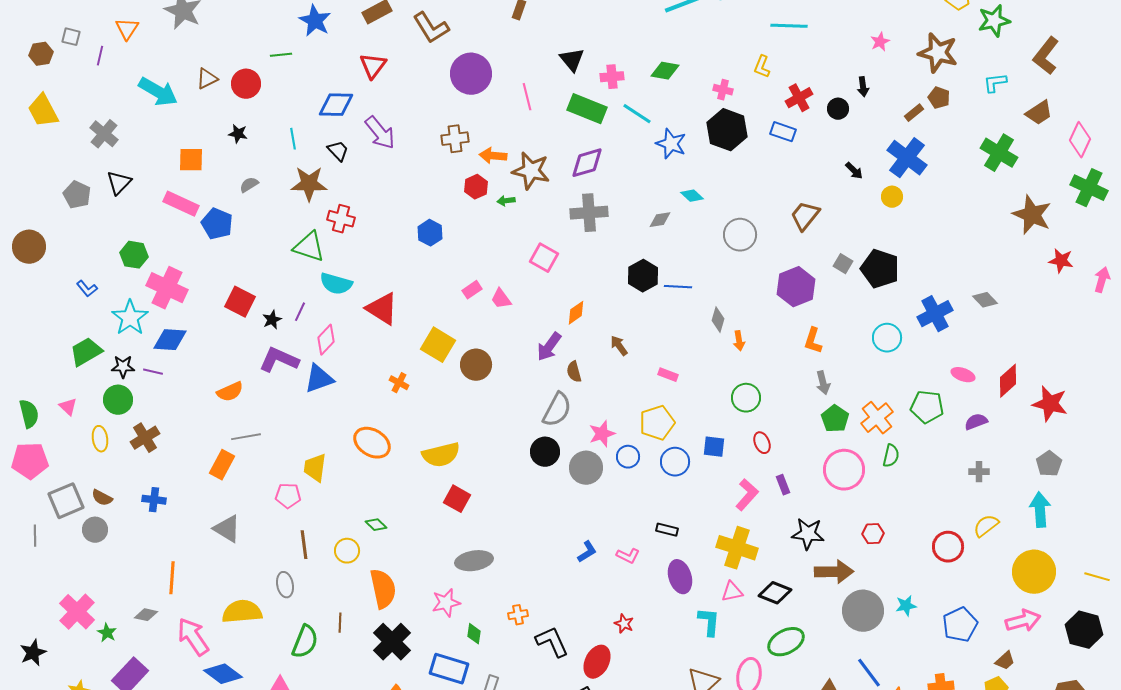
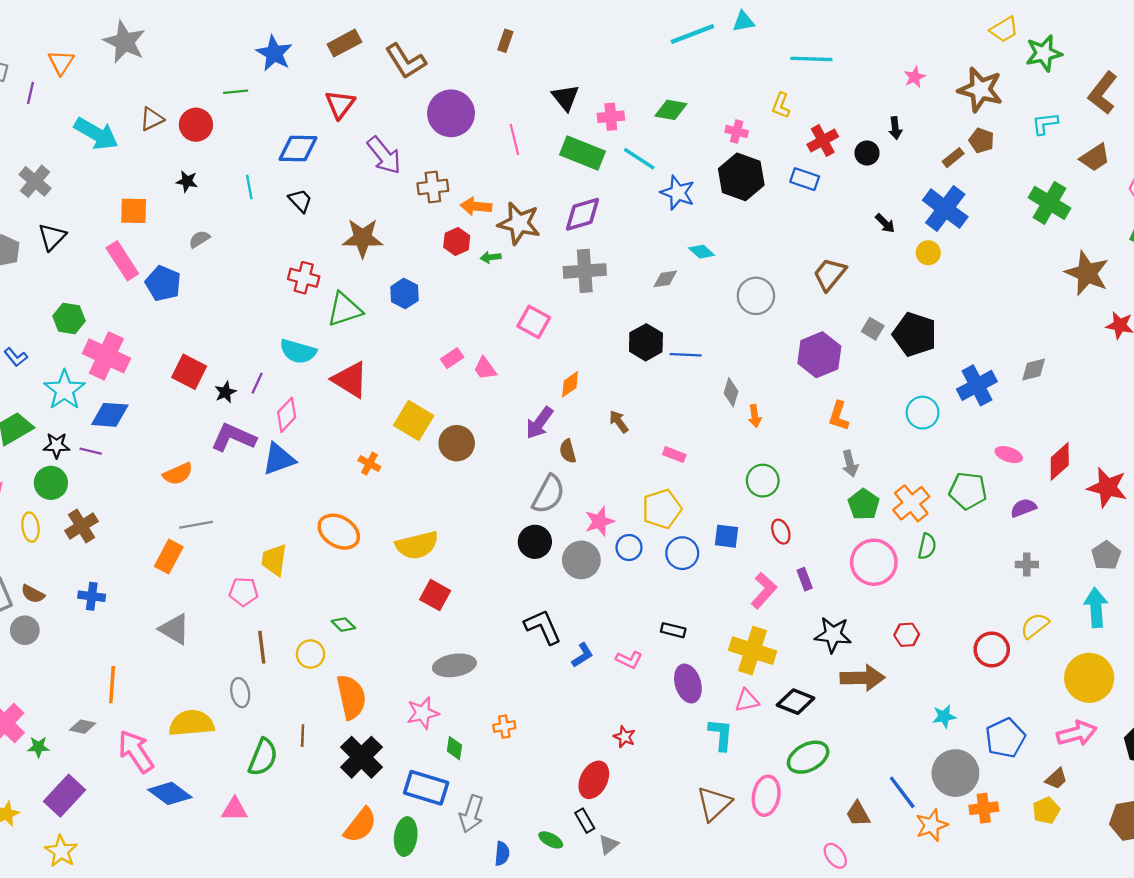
purple arrow: (380, 133) -> (384, 155), moved
brown star: (309, 184) -> (363, 238), moved
pink rectangle: (181, 204) -> (122, 261), turned 32
green triangle: (309, 247) -> (344, 309), moved, turned -36
gray diamond: (985, 300) -> (1034, 370), turned -60
gray circle: (863, 611) -> (955, 773), moved
green star: (107, 633) -> (38, 747), turned -30
black L-shape: (552, 642) -> (543, 627), moved

